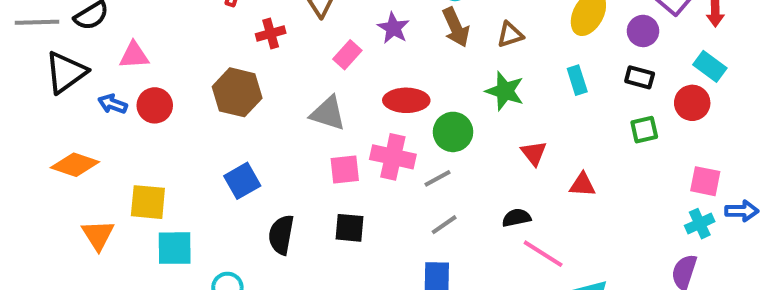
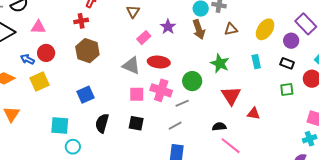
red cross: (271, 34) -> (81, 21), moved
brown triangle: (510, 35) -> (231, 29), moved
red ellipse: (406, 100) -> (159, 62), moved
blue arrow: (112, 104) -> (27, 59), moved
red triangle: (534, 153) -> (231, 96), size x1.5
yellow square: (148, 202) -> (40, 81), moved, turned -36
gray line: (444, 225) -> (175, 126), moved
cyan square: (175, 248) -> (60, 125), moved

